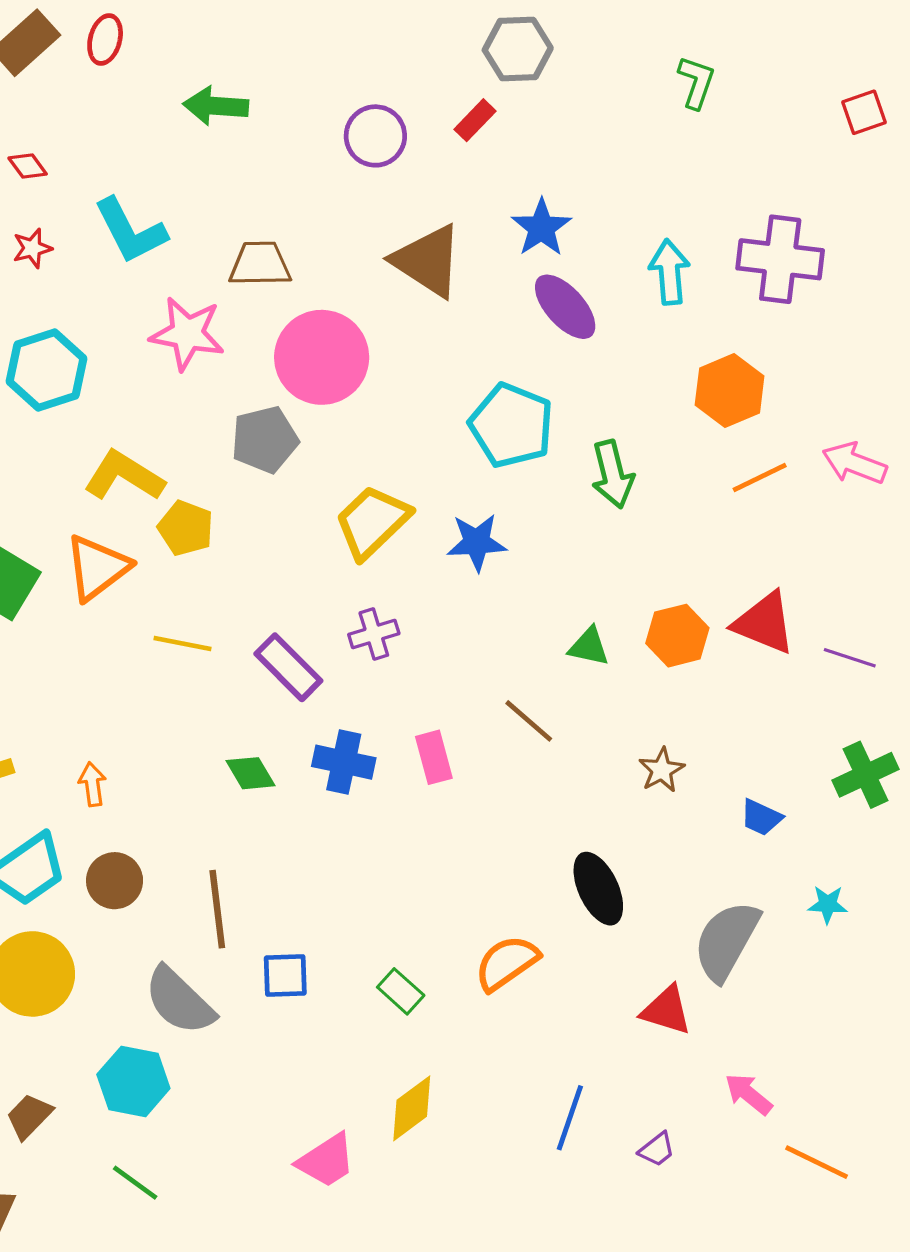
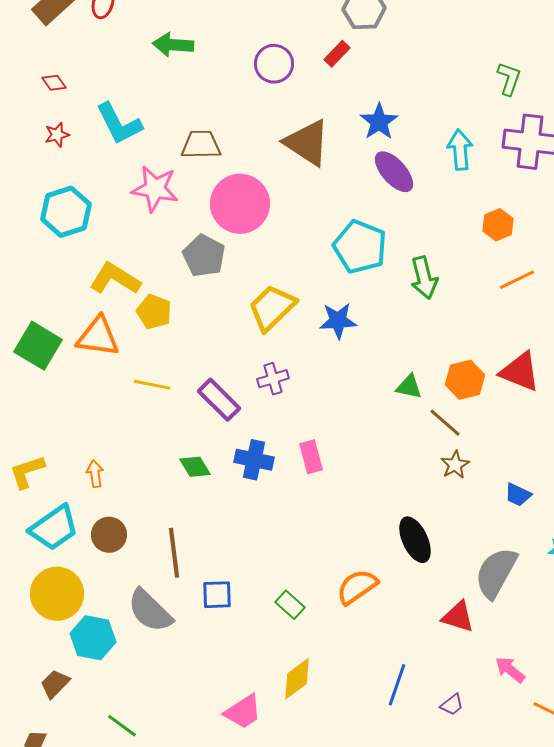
green L-shape: (696, 82) -> (509, 79), moved
orange hexagon: (730, 391) -> (498, 225), size x0.7
gray pentagon: (265, 440) -> (204, 256), turned -30
orange triangle: (97, 568) -> (98, 337), turned 45
brown line: (529, 721) -> (445, 423), moved
cyan hexagon: (133, 1081) -> (93, 638), moved

